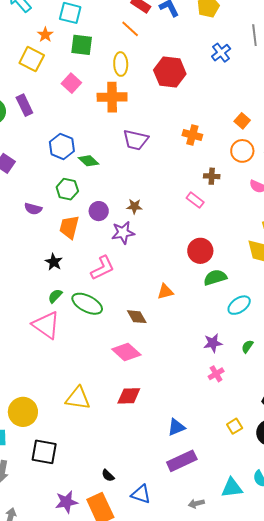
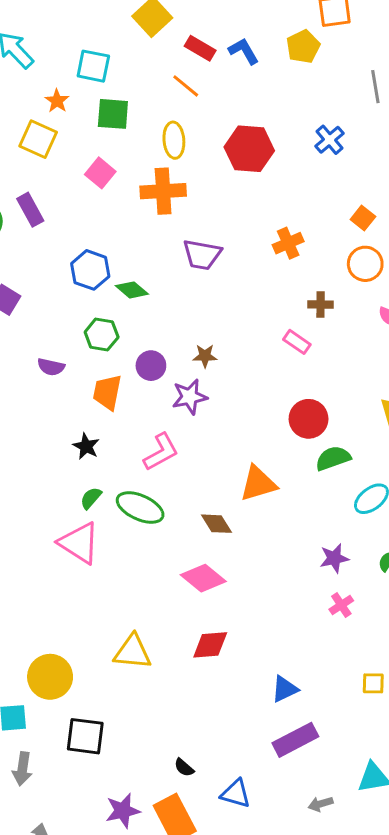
blue cross: (221, 53) -> (330, 140), moved
orange cross: (192, 135) -> (288, 243), turned -36
orange triangle: (165, 292) -> (258, 483), size x1.5
yellow square: (235, 426) -> (373, 683), turned 35

